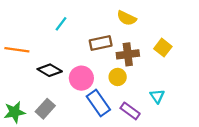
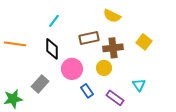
black diamond: (50, 70) -> (52, 49), moved, turned 60
blue rectangle: (98, 103) -> (87, 91), size x0.6
gray rectangle: (45, 109) -> (40, 84), moved

